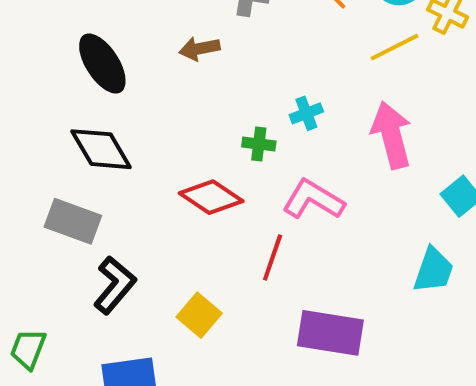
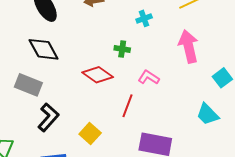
cyan cross: (306, 113) -> (144, 18), moved
pink L-shape: (313, 200) -> (149, 77), size x0.7
cyan trapezoid: (433, 270) -> (208, 114), turned 115

